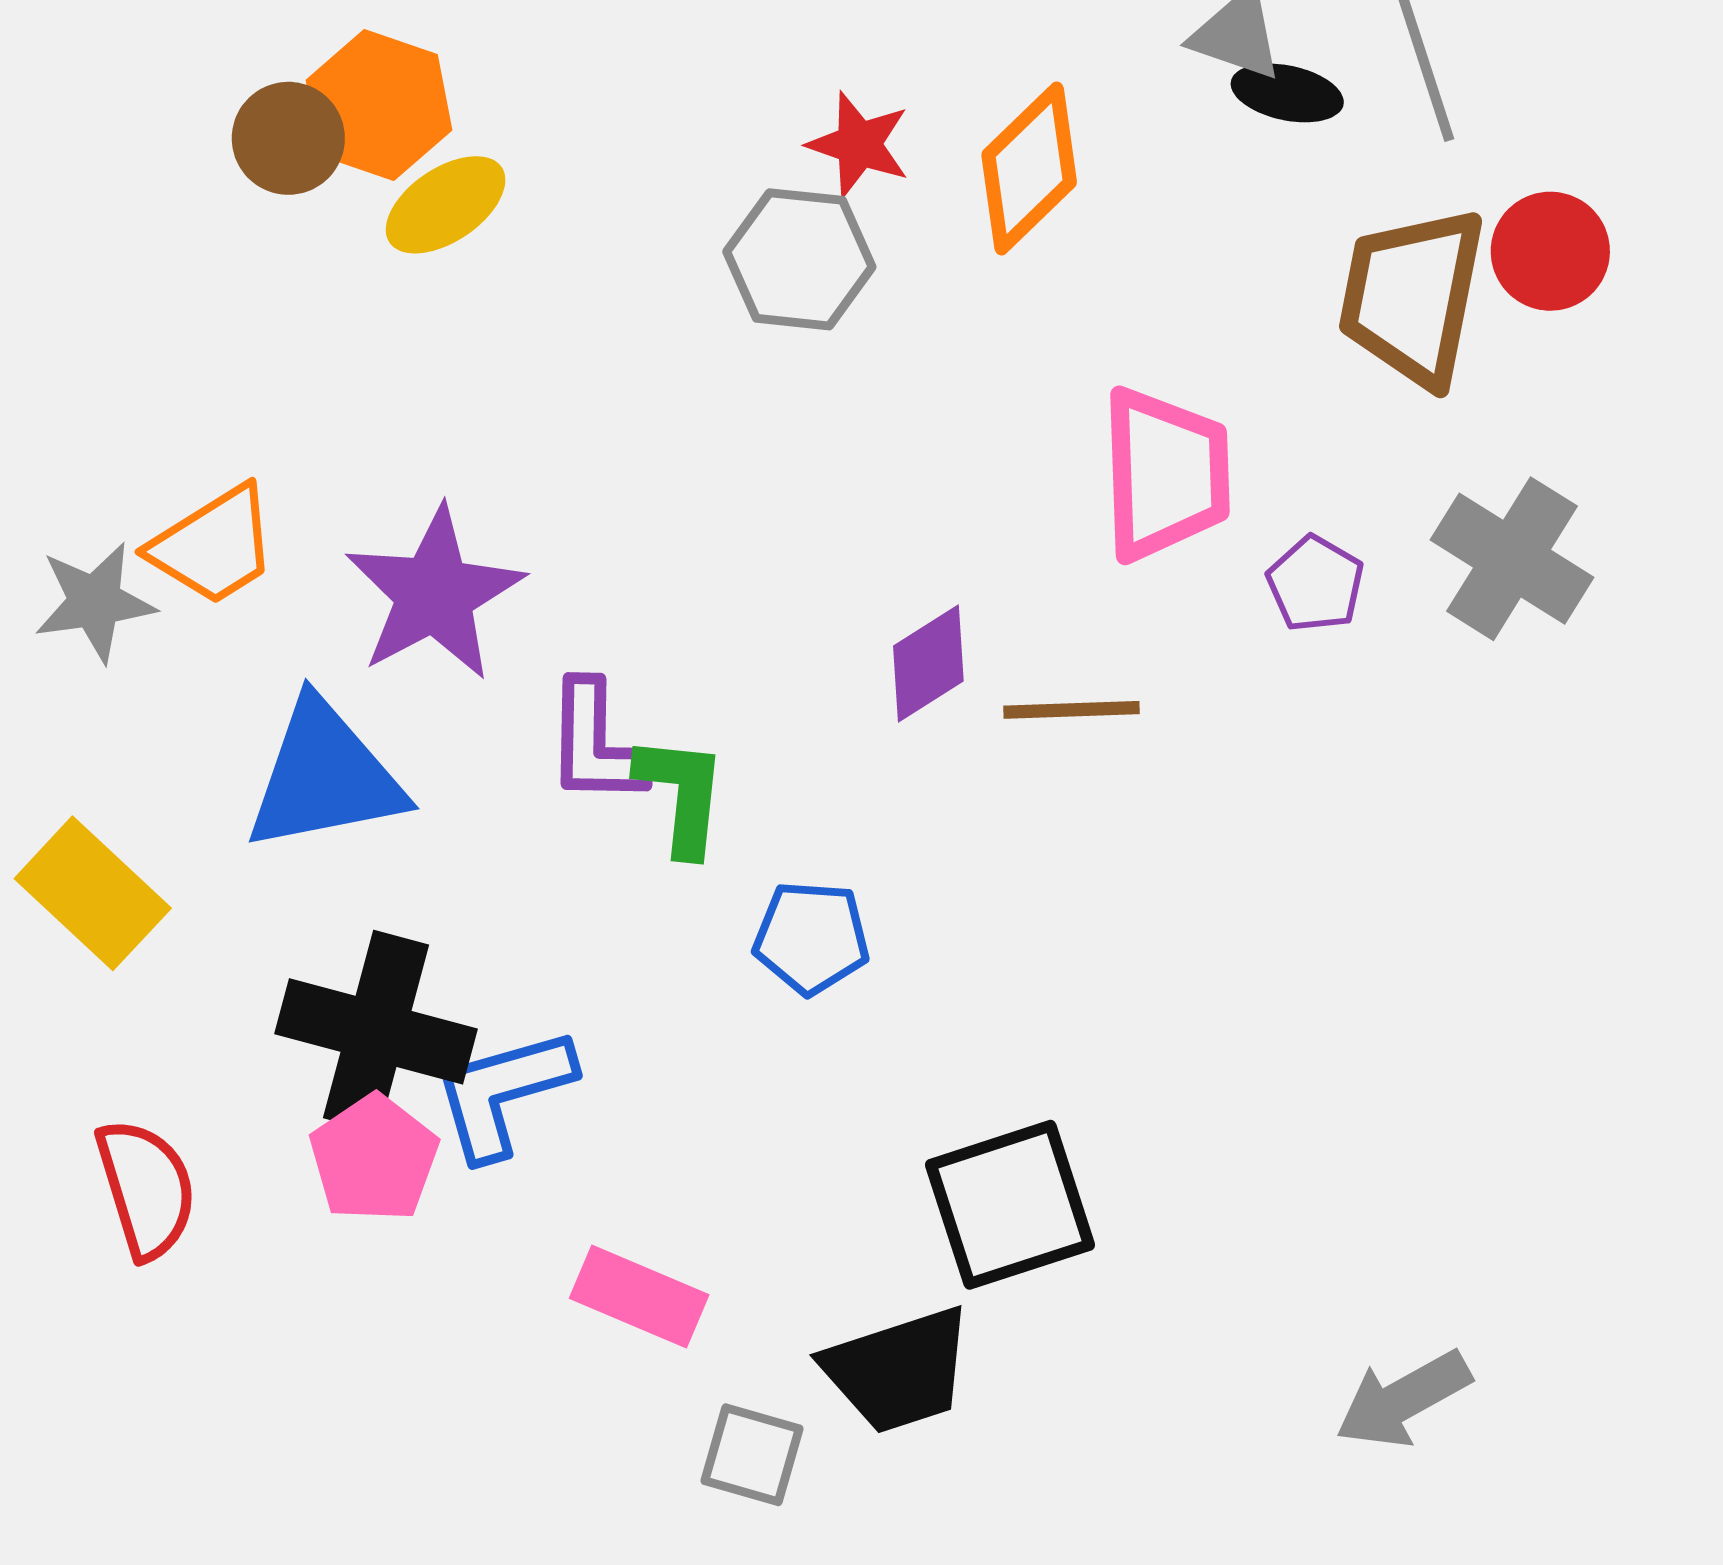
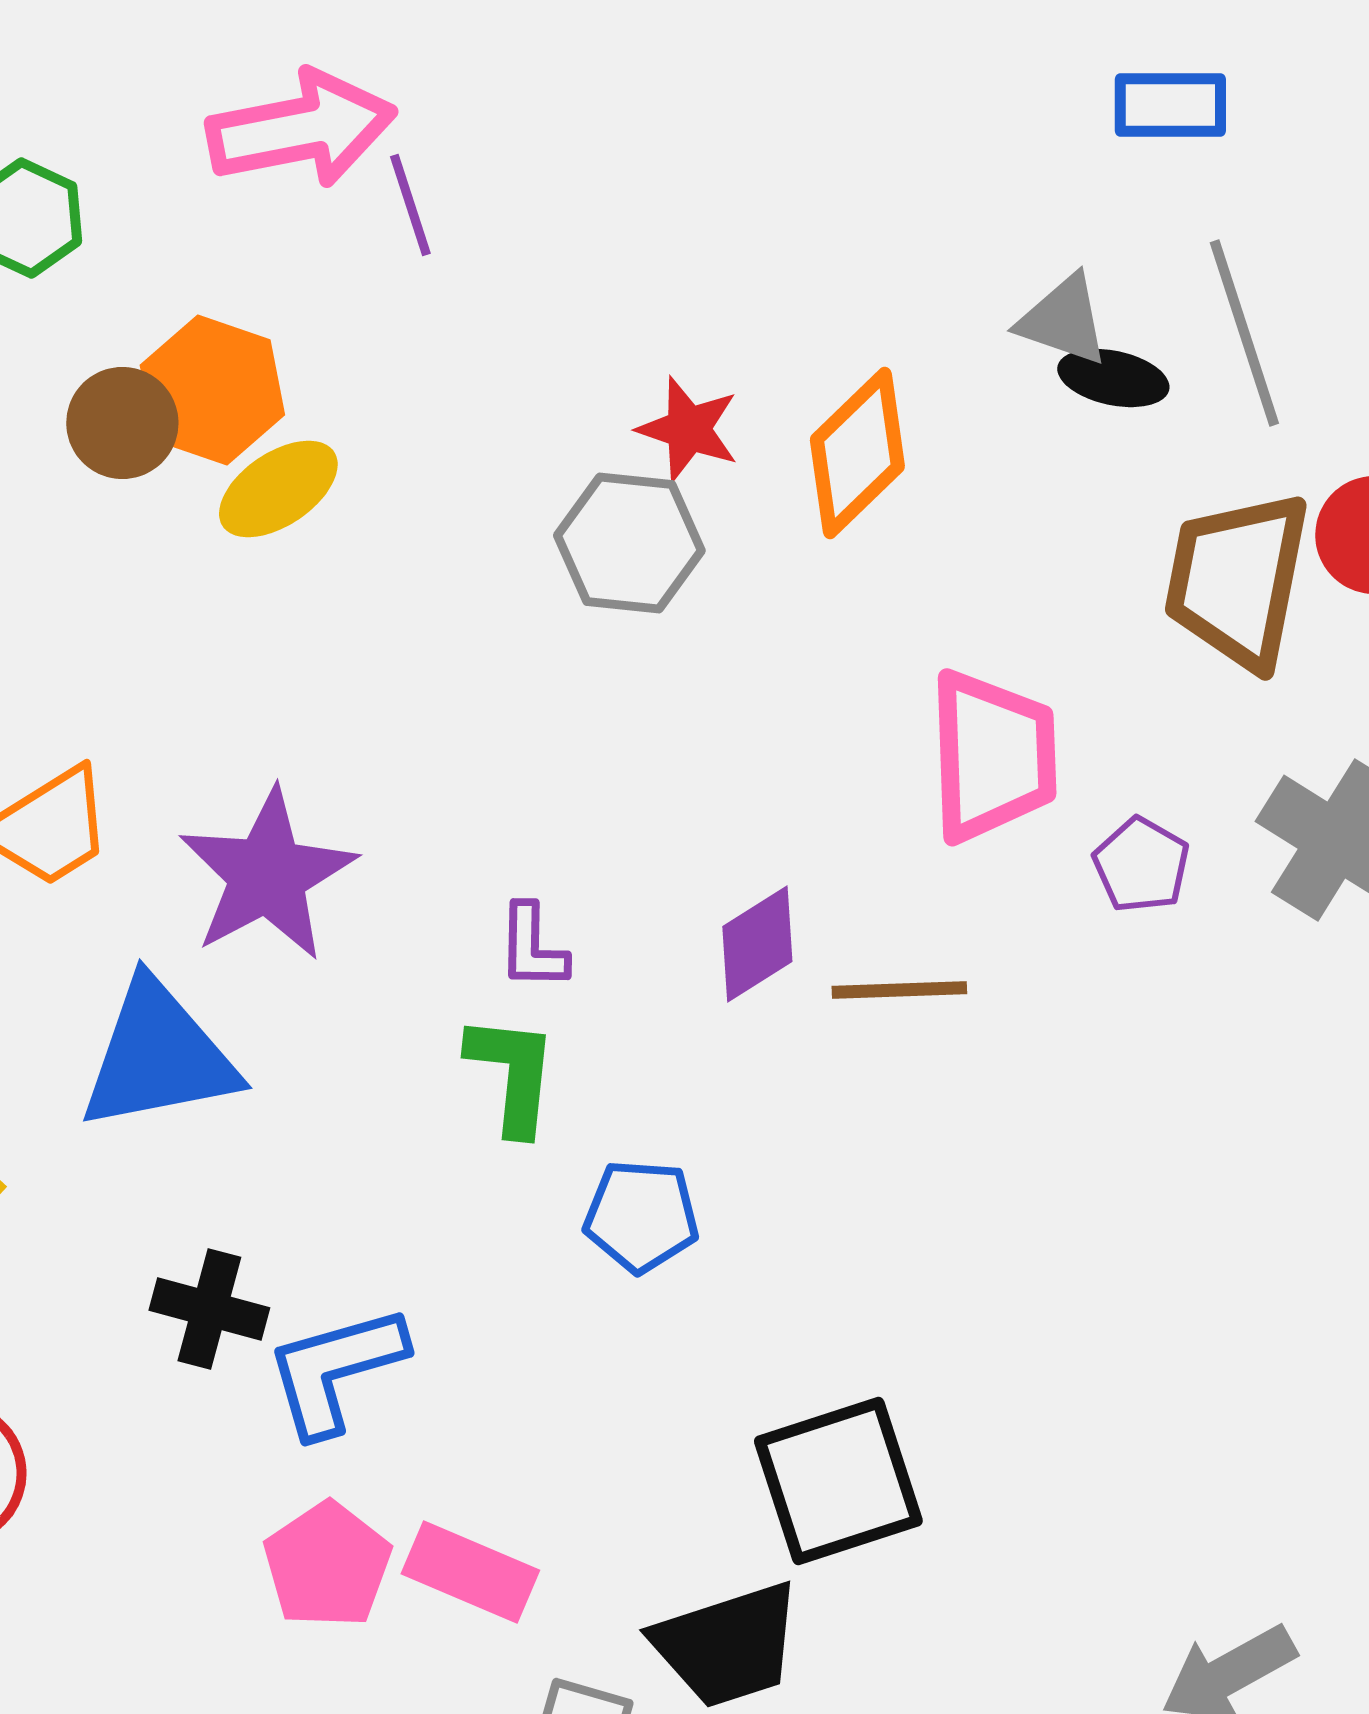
purple L-shape: (596, 743) -> (532, 947), moved, size x0.7
black cross: (376, 1031) -> (209, 1309), size x0.6
pink pentagon: (374, 1158) -> (327, 1565), moved

